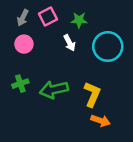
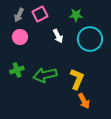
green star: (79, 20) -> (76, 15), moved
orange arrow: (101, 121) -> (84, 101), turned 42

